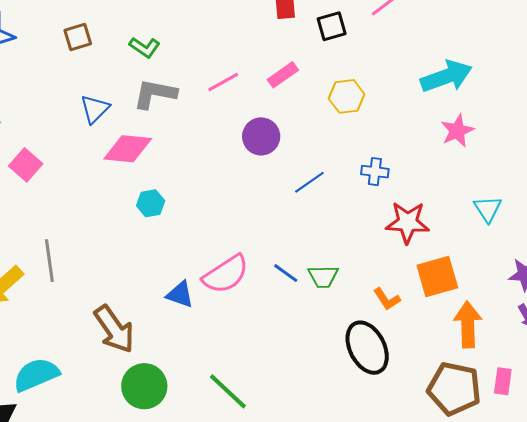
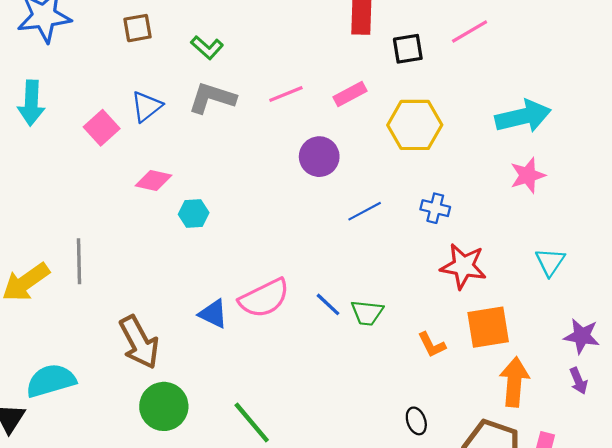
yellow hexagon: (347, 96) -> (415, 125), size x1.4
pink diamond: (128, 149) -> (154, 181), moved, size x0.7
pink square: (26, 165) -> (102, 128), moved
black ellipse: (367, 348) -> (416, 421), moved, size x0.5

